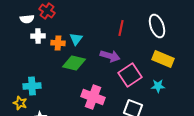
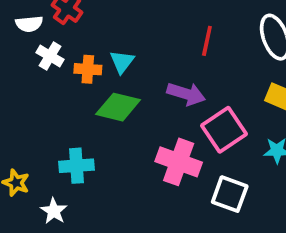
white cross: (38, 36) -> (50, 56), turned 32
cyan cross: (32, 86) -> (76, 166), moved
pink cross: (93, 97) -> (179, 162), moved

